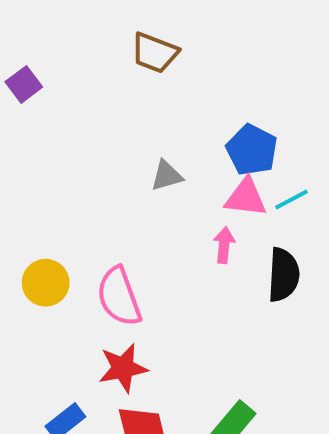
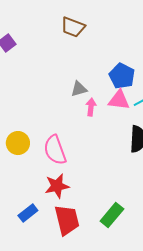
pink arrow: (224, 245) -> (91, 107), moved

